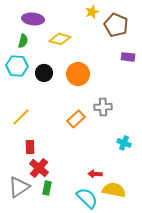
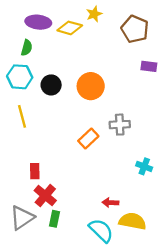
yellow star: (92, 12) -> (94, 14), moved
yellow diamond: (60, 39) -> (70, 28), moved
yellow line: (21, 117) -> (22, 116), moved, turned -60

